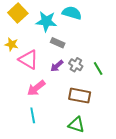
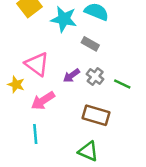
gray rectangle: (58, 43) -> (90, 44), moved
yellow star: (12, 44) -> (16, 84), moved
green line: (98, 68) -> (122, 84), turned -40

